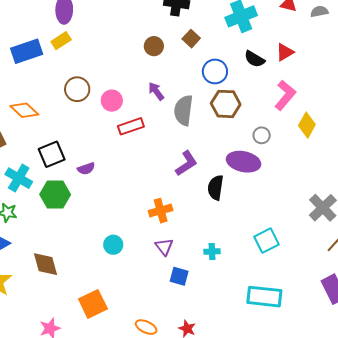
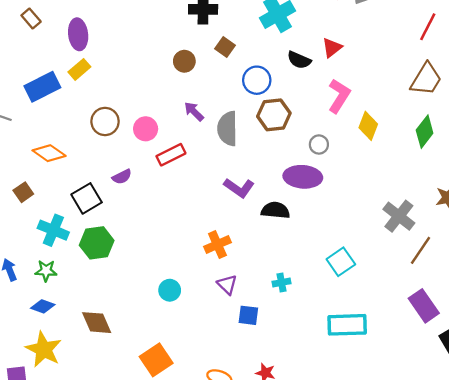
purple L-shape: (186, 163) -> (239, 188), turned 76
purple semicircle: (86, 169) -> (122, 177), moved
black semicircle: (216, 188) -> (275, 210), turned 95

